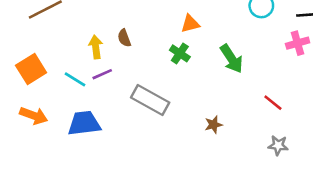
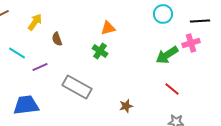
yellow arrow: (96, 47) -> (35, 22), moved, turned 42
green arrow: (232, 59) -> (167, 55), moved, turned 90
cyan line: (75, 79) -> (17, 53), moved

